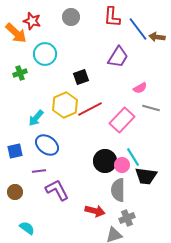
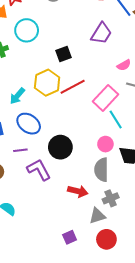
cyan line: (133, 157) -> (116, 119), moved
black circle: (105, 161) -> (60, 147), moved

